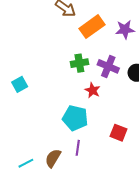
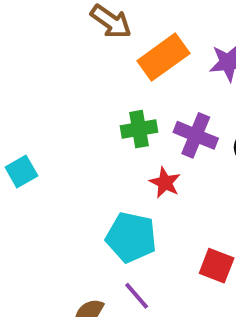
purple line: (78, 148) -> (137, 296), turned -49

